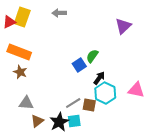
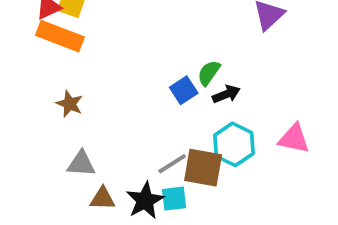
orange rectangle: (19, 52) -> (60, 36), moved
black arrow: (99, 78) -> (226, 94), moved, turned 32
brown square: (89, 105) -> (203, 168), size x1.5
brown triangle: (37, 121) -> (102, 199), turned 40

